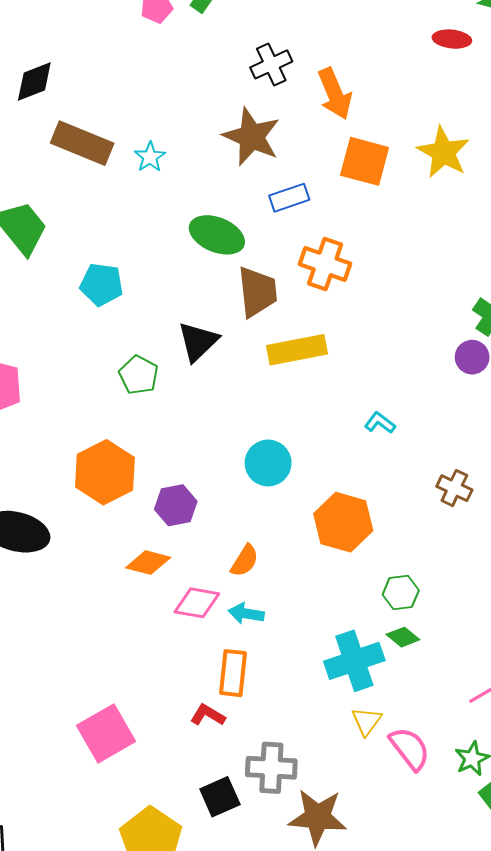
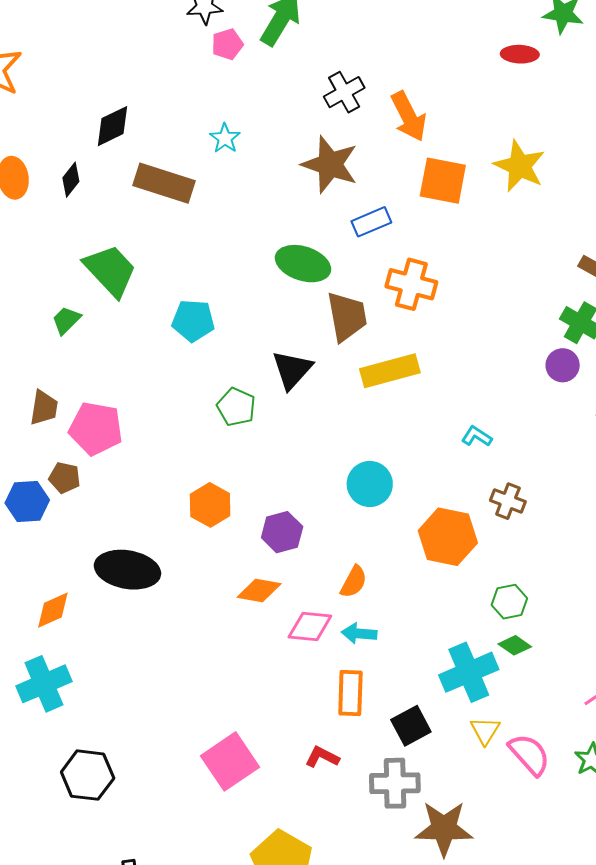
cyan star: (150, 157) -> (225, 138), moved
orange hexagon: (105, 472) -> (210, 505), size x0.7
brown cross: (454, 488) -> (508, 501), moved
red L-shape: (208, 715) -> (322, 757), moved
black square: (220, 797) -> (411, 726), moved

